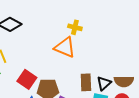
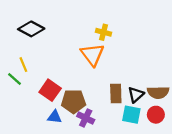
orange triangle: (65, 47) -> (92, 55), turned 30

